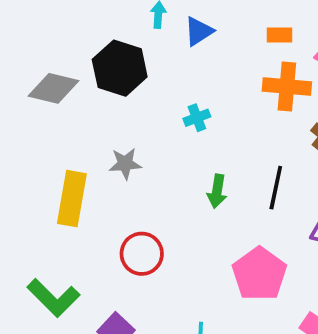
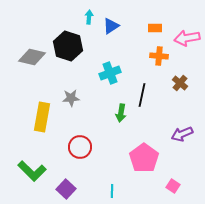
orange cross: (287, 86) -> (159, 56), size x0.7
cyan cross: (197, 118) -> (110, 73), size x1.5
black line: (276, 188) -> (142, 95), moved

